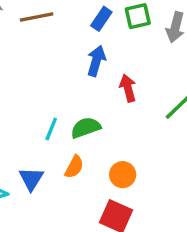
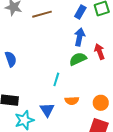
green semicircle: (86, 128) -> (78, 59), moved
orange semicircle: (74, 167) -> (72, 101), turned 64

